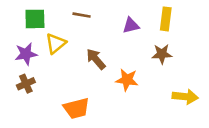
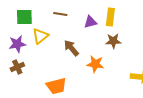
yellow rectangle: (166, 19) -> (110, 17), moved
purple triangle: (131, 25) -> (90, 22), moved
brown star: (162, 54) -> (113, 41), moved

